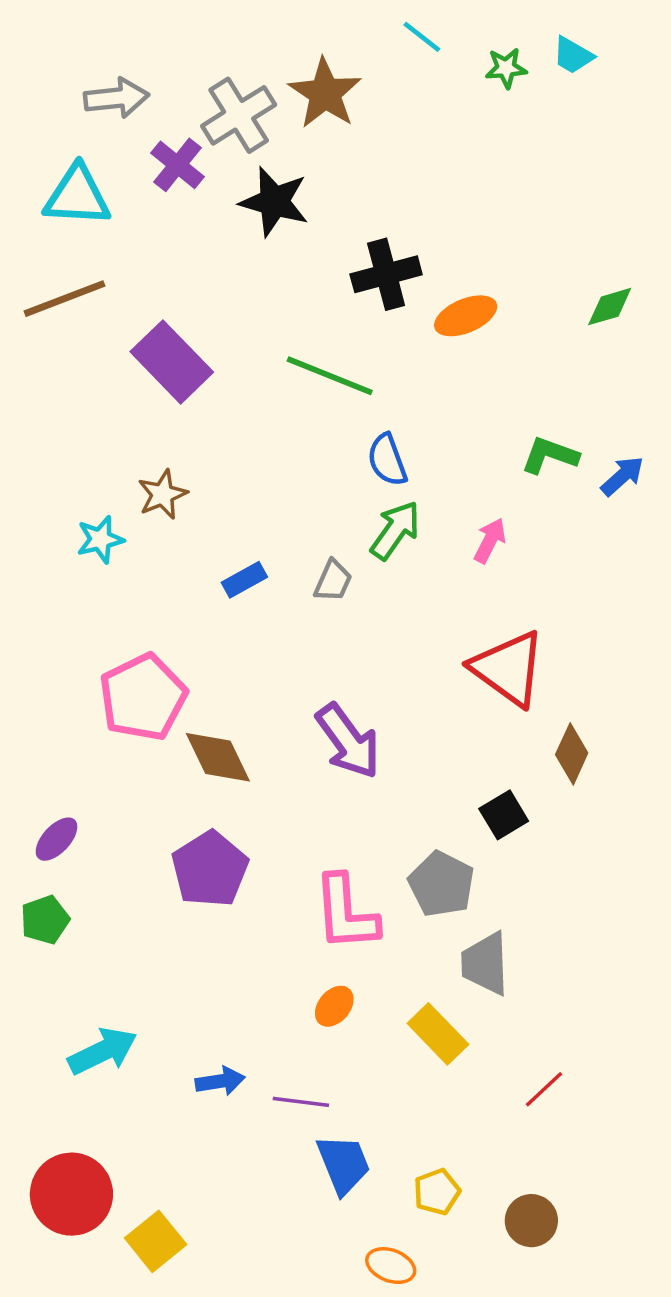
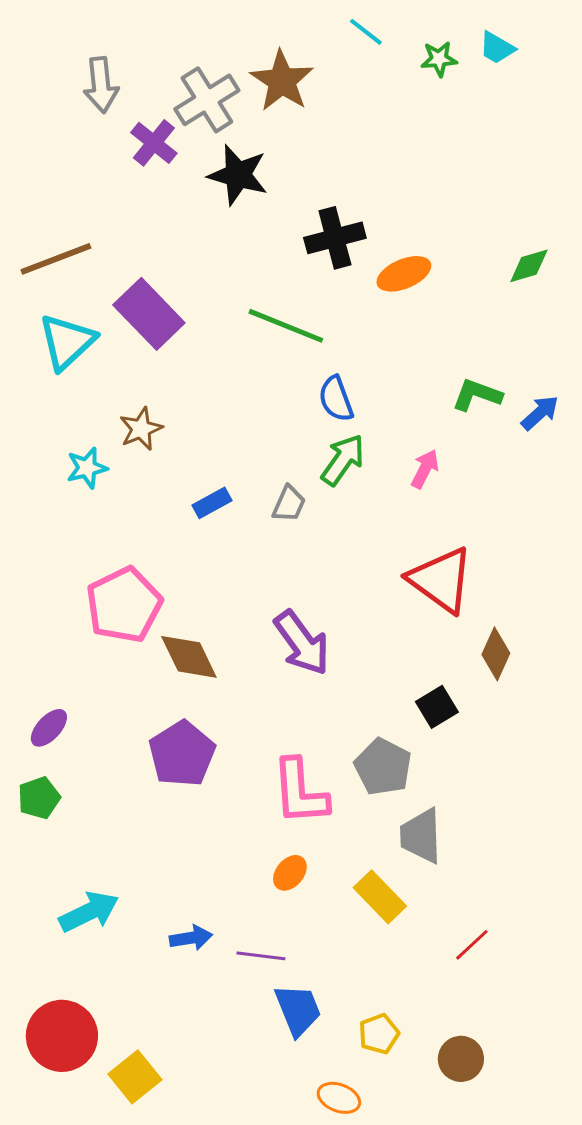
gray arrow: (116, 98) -> (101, 85), turned 90
cyan triangle: (77, 196) -> (67, 342), moved, turned -46

